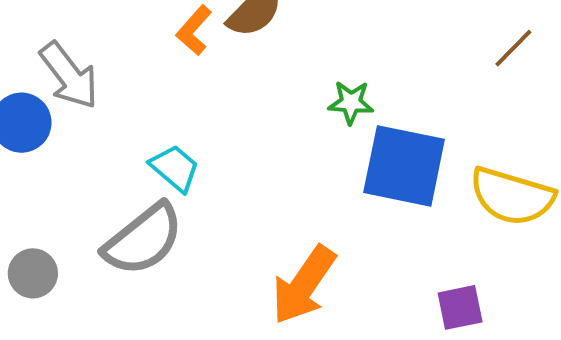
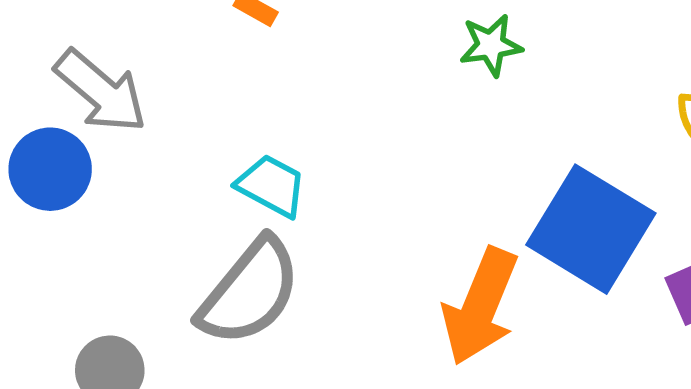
blue square: (404, 166) -> (591, 229), moved, turned 32

